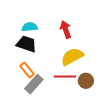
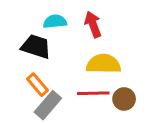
cyan semicircle: (30, 27) -> (55, 22), moved
yellow semicircle: (72, 57) -> (103, 64), turned 30

